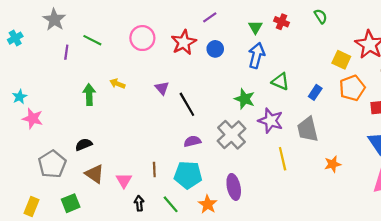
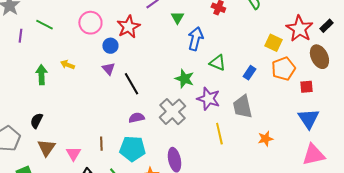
green triangle: (255, 27) -> (177, 18), moved
blue circle: (215, 49) -> (110, 46), moved
black semicircle: (84, 145) -> (36, 121), turned -42
brown triangle: (95, 174) -> (46, 148), turned 30

